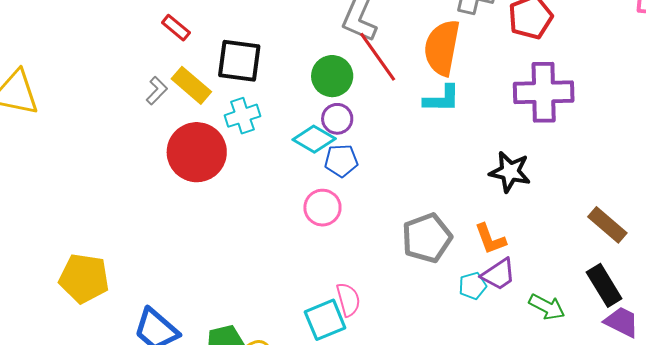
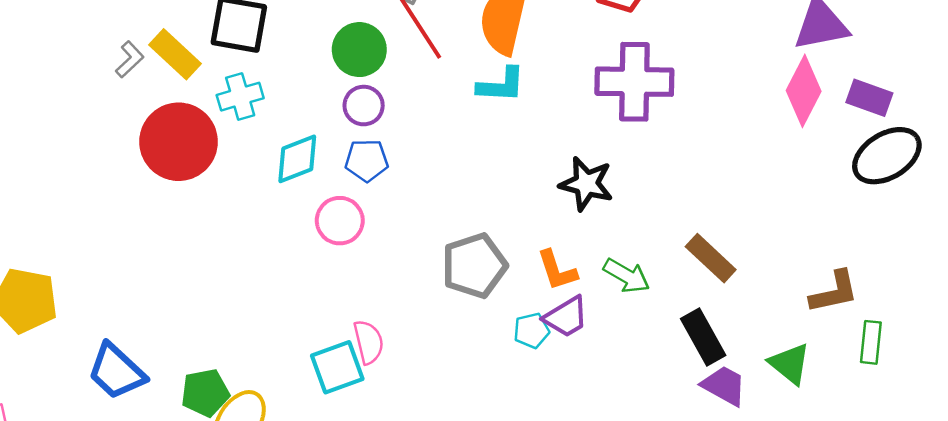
cyan diamond: (314, 139) -> (297, 159), moved, turned -54
green arrow: (547, 307) -> (627, 276), moved

